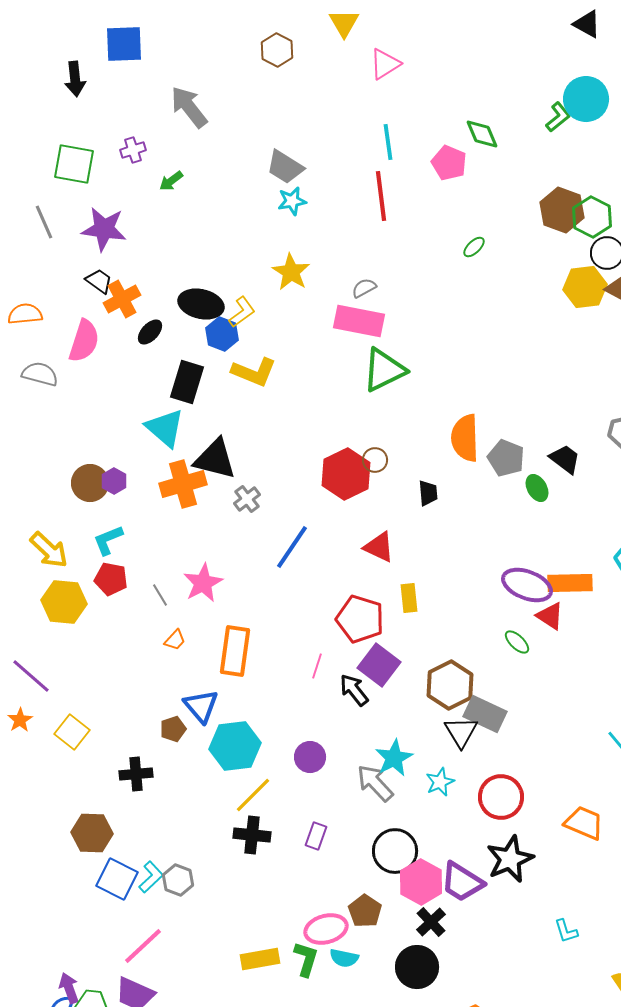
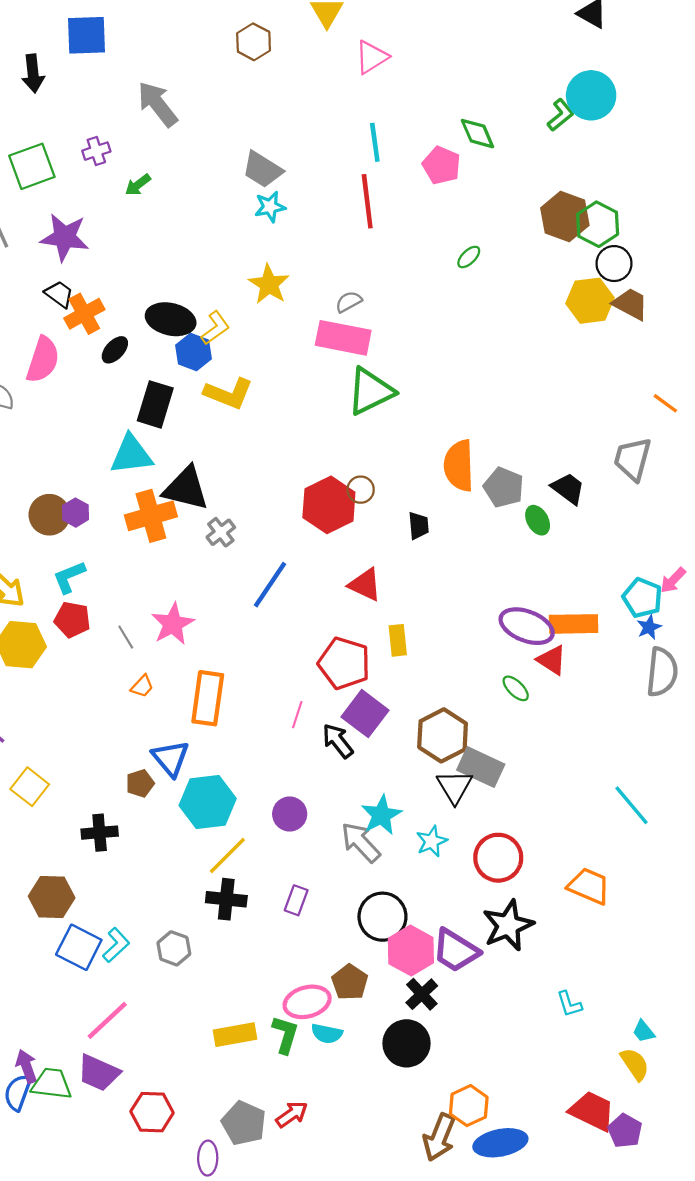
green square: (74, 164) -> (32, 166), turned -30
cyan triangle: (165, 428) -> (131, 455), turned -48
gray hexagon: (178, 880) -> (174, 948), moved

